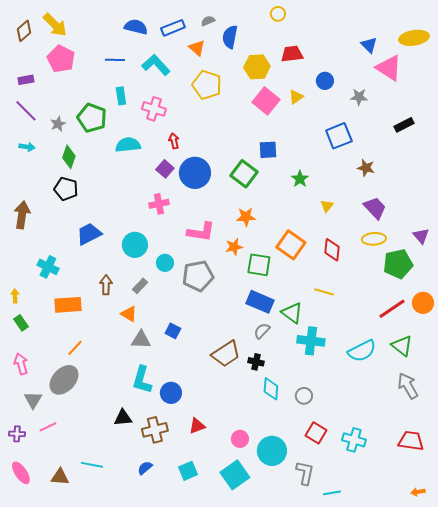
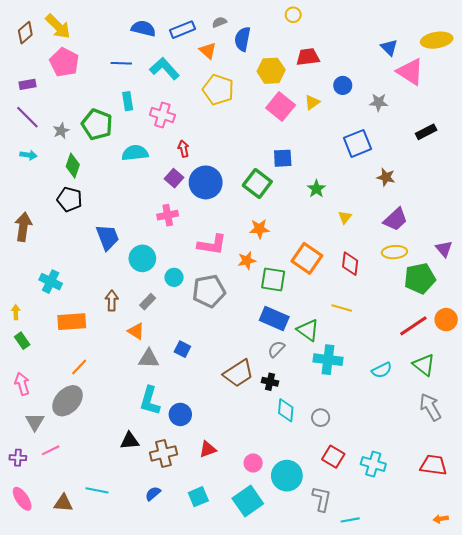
purple trapezoid: (375, 208) -> (395, 219), turned 90
blue trapezoid: (89, 234) -> (108, 237), moved, turned 96
cyan semicircle: (362, 351) -> (382, 370), size x0.7

